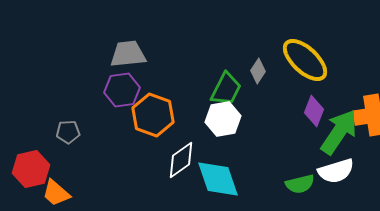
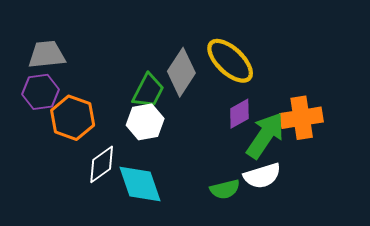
gray diamond: (258, 71) -> (181, 72), size x1.8
purple diamond: (314, 111) -> (239, 114), turned 40

